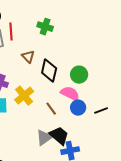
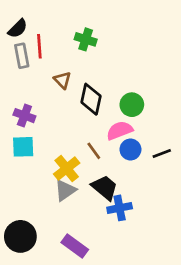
pink semicircle: (70, 94) -> (120, 130), turned -48
yellow cross: (24, 96) -> (67, 169), moved
gray triangle: (44, 138) -> (65, 190), moved

